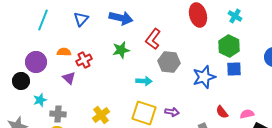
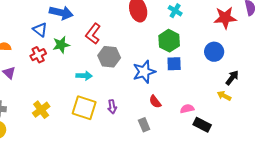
blue triangle: (81, 19) -> (40, 30), moved, turned -35
red cross: (84, 60) -> (38, 55), moved
purple arrow: (172, 112) -> (112, 107), turned 72
red semicircle: (222, 112) -> (155, 102), moved

